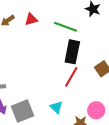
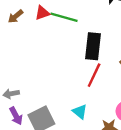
green line: (65, 27) -> (64, 17), moved

